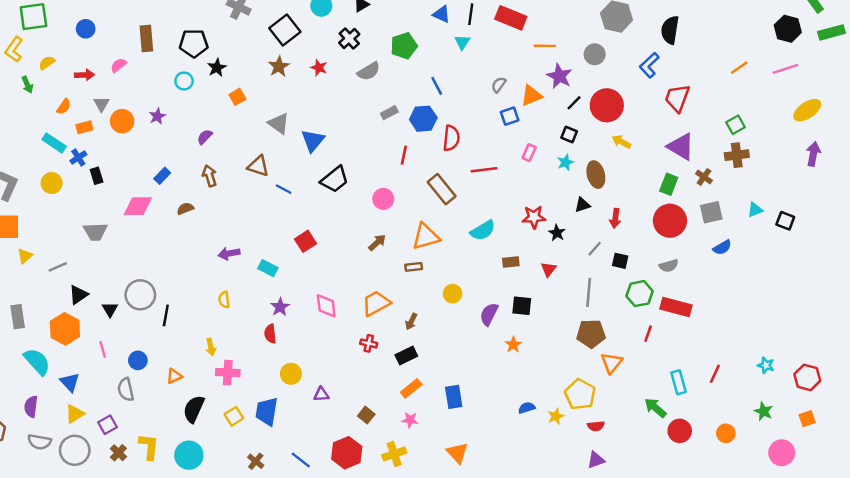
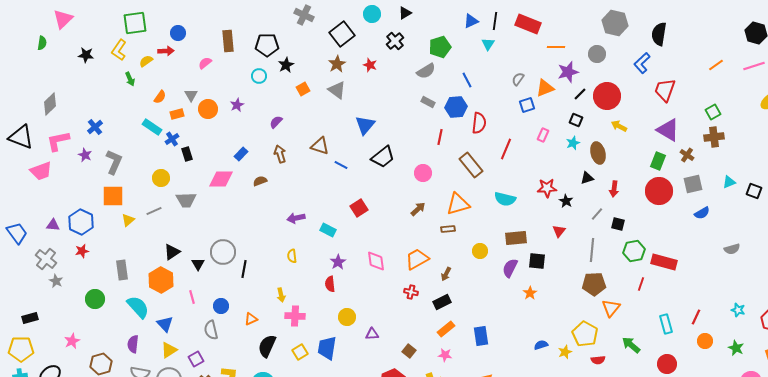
blue triangle: (442, 14) -> (471, 21), turned -49
gray semicircle: (369, 71) -> (426, 71), moved
red arrow: (84, 75) -> (166, 51), moved
purple star: (559, 76) -> (568, 72), turned 30
gray rectangle: (389, 113) -> (428, 102), turned 56
gray triangle: (279, 124) -> (337, 90), moved
red line: (484, 170) -> (506, 149), turned -60
yellow circle: (52, 183) -> (161, 178), moved
cyan semicircle: (483, 230) -> (505, 199), turned 45
brown rectangle: (511, 262) -> (516, 238), moved, size x1.5
gray semicircle: (669, 266) -> (732, 249), moved
gray line: (58, 267) -> (154, 211), moved
green arrow: (655, 408) -> (631, 345), moved
orange circle: (726, 433) -> (705, 341), moved

